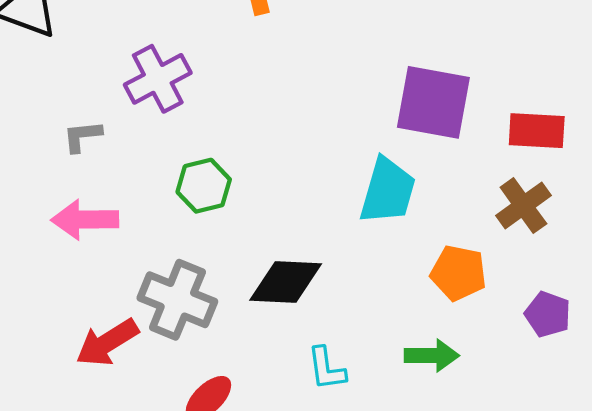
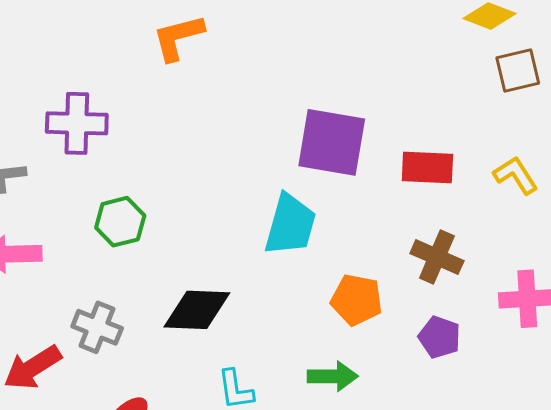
purple cross: (158, 79) -> (77, 123), turned 30
brown cross: (523, 206) -> (437, 257), moved, turned -30
gray cross: (177, 300) -> (97, 327), size x0.7

